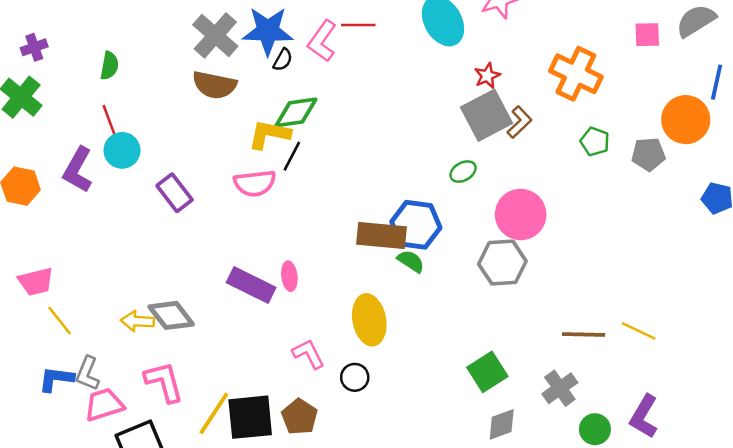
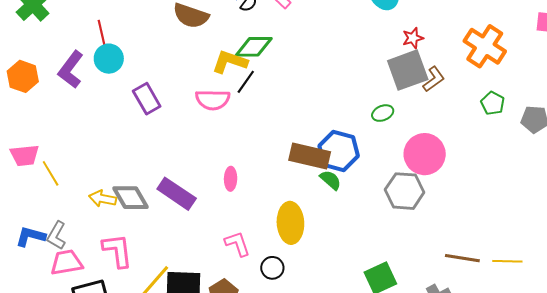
purple rectangle: (251, 285) -> (177, 194), moved
yellow line: (60, 320) -> (51, 173), moved
yellow line: (639, 331) -> (507, 261), turned -32

